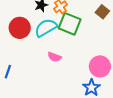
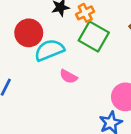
cyan semicircle: (46, 28) -> (49, 50), moved

